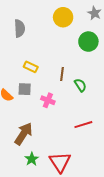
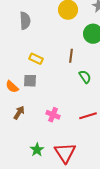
brown line: (62, 74) -> (71, 56), moved
pink cross: (48, 100) -> (53, 115), moved
brown arrow: (24, 134) -> (19, 113), moved, size x0.6

